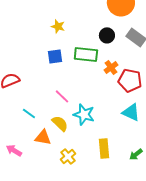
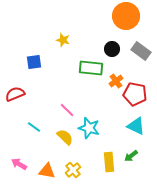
blue square: (55, 56) -> (34, 62), moved
orange triangle: (43, 137) -> (47, 171), moved
green arrow: (136, 154) -> (131, 156), moved

